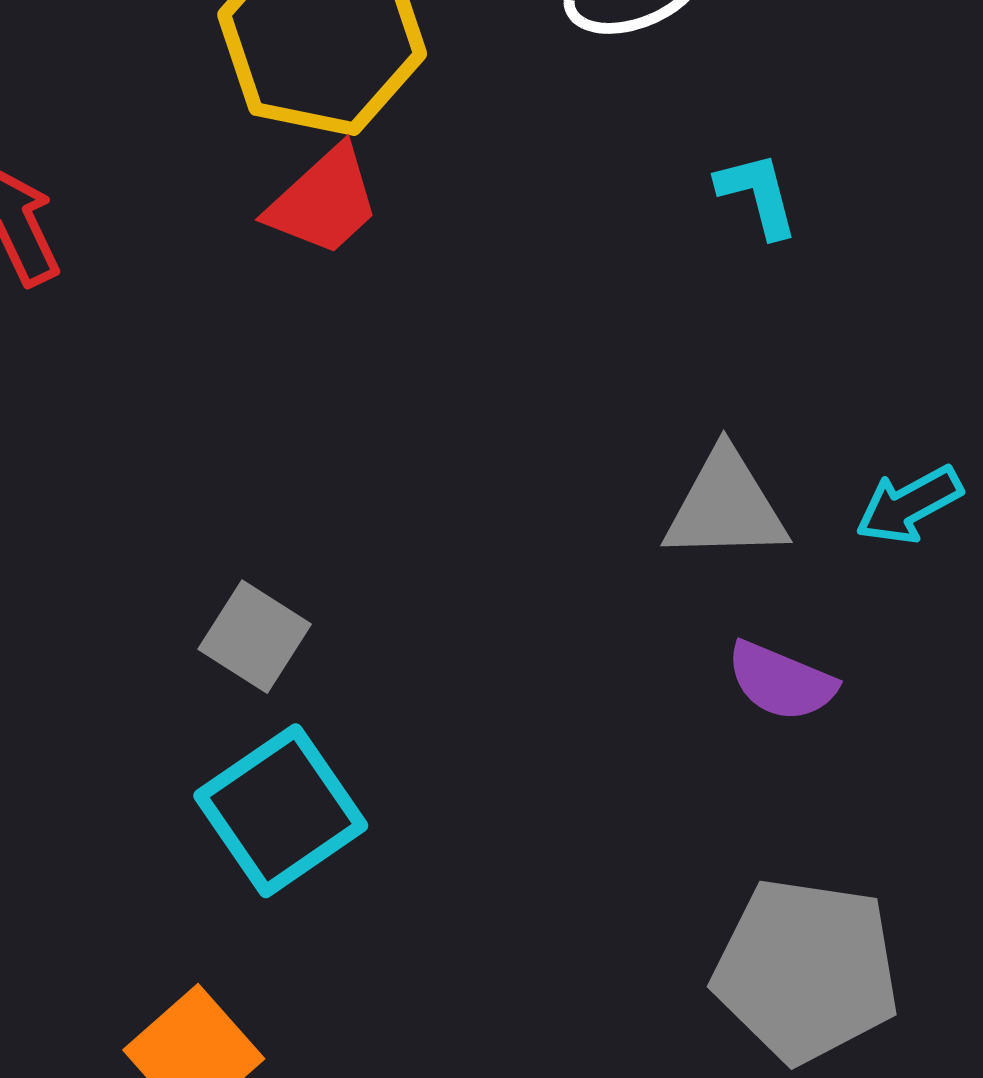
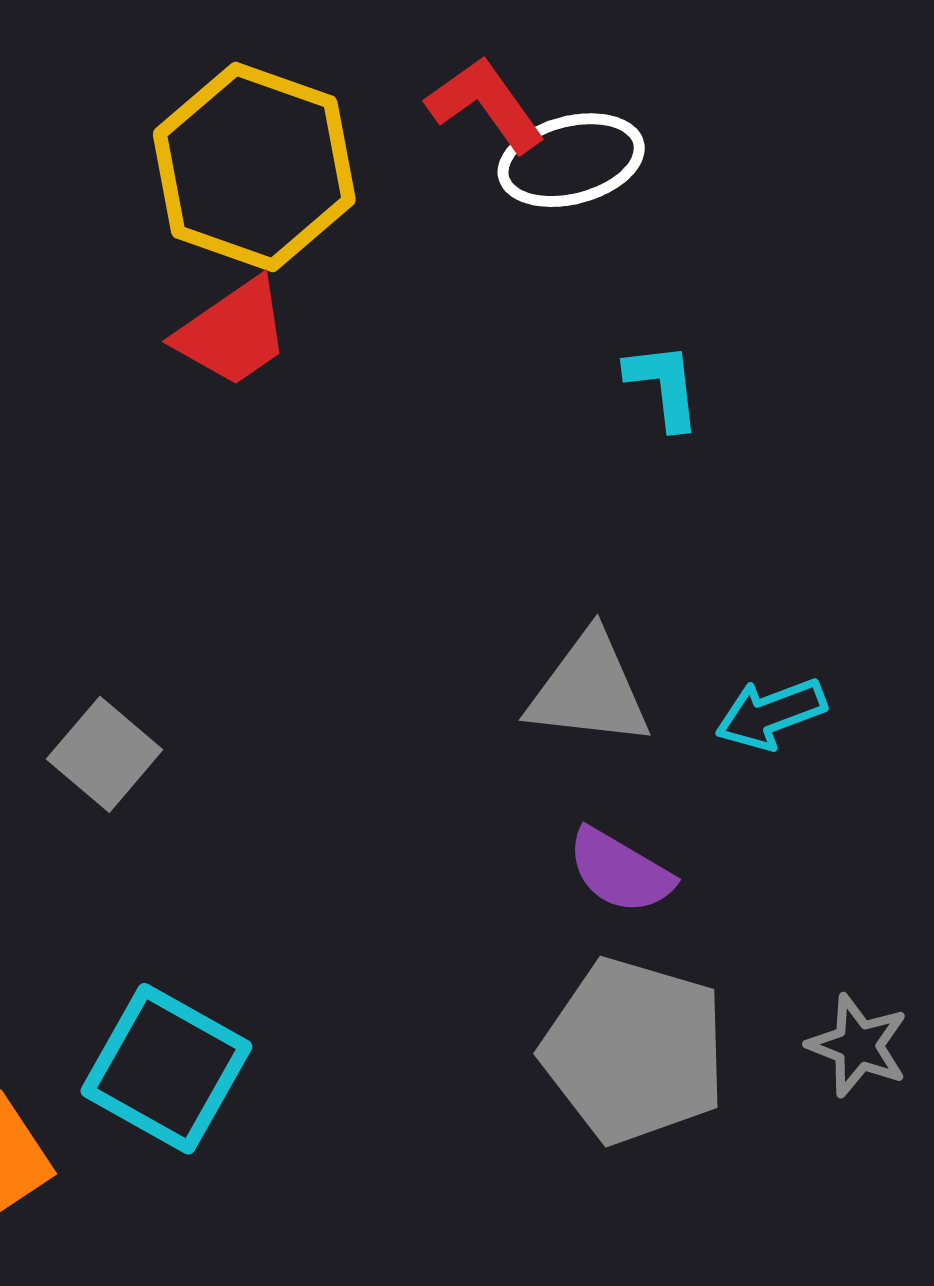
cyan square: (281, 811) -> (166, 1069), moved, turned -34
gray pentagon: (806, 970) -> (634, 1051), moved

